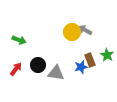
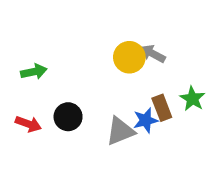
green arrow: (19, 40) -> (34, 72), turned -32
red arrow: (16, 69) -> (28, 124), turned 72
gray triangle: (56, 73) -> (120, 131), moved, turned -30

